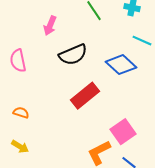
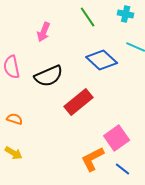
black semicircle: (73, 55) -> (49, 76), moved
blue diamond: (121, 65) -> (102, 60), moved

